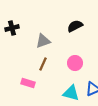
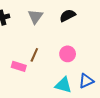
gray triangle: (43, 41) -> (35, 17), moved, turned -35
pink rectangle: (28, 83) -> (19, 66), moved

